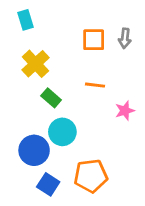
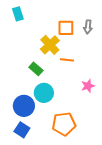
yellow cross: (35, 64) -> (50, 45), moved
pink star: (125, 111) -> (88, 86), moved
blue square: (48, 184) -> (22, 130), moved

